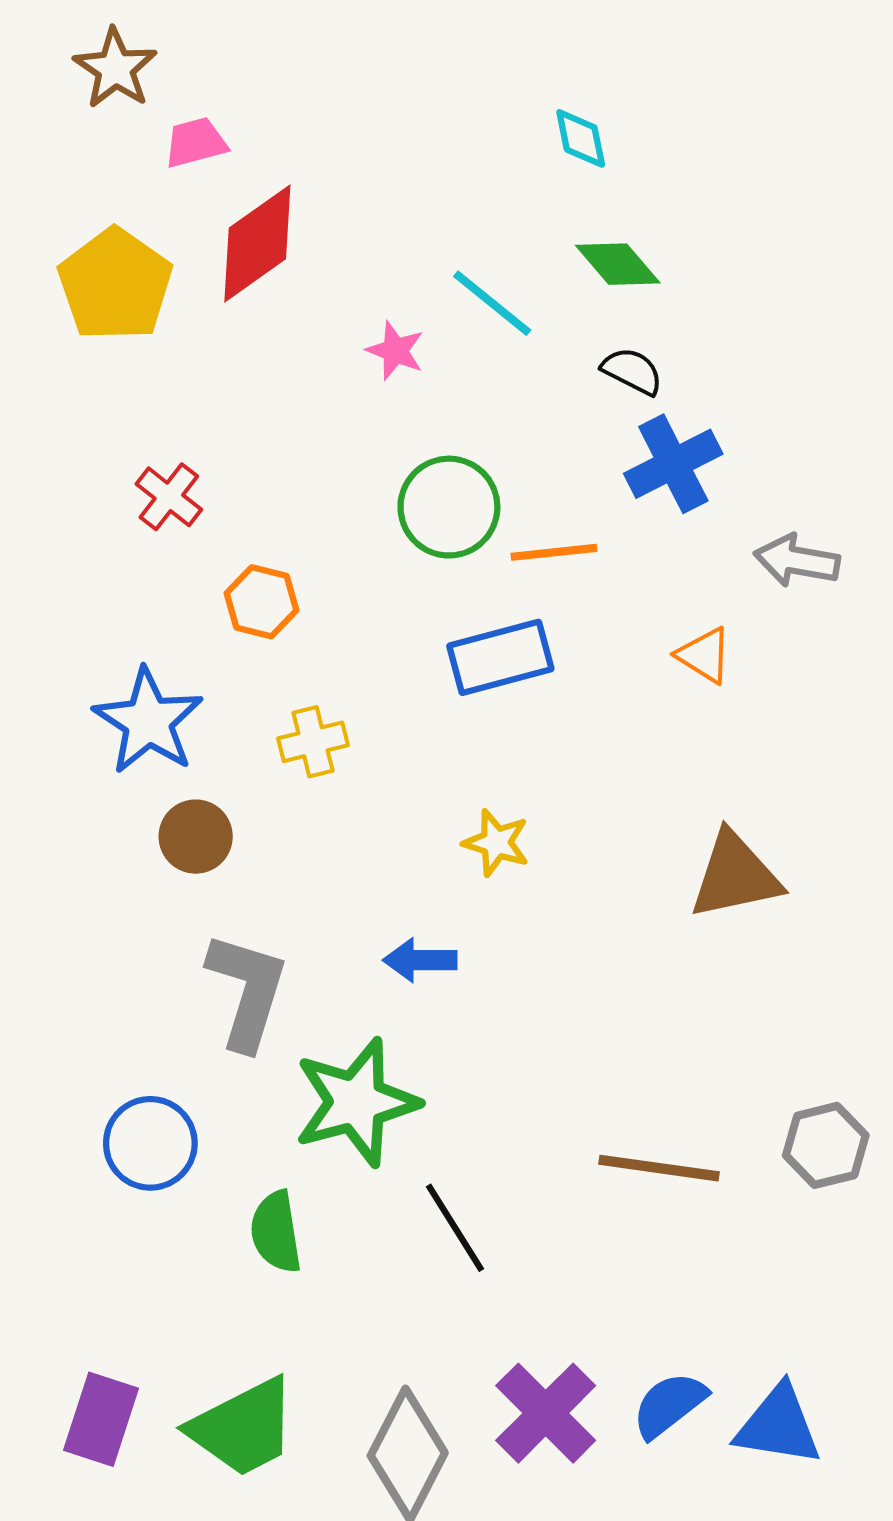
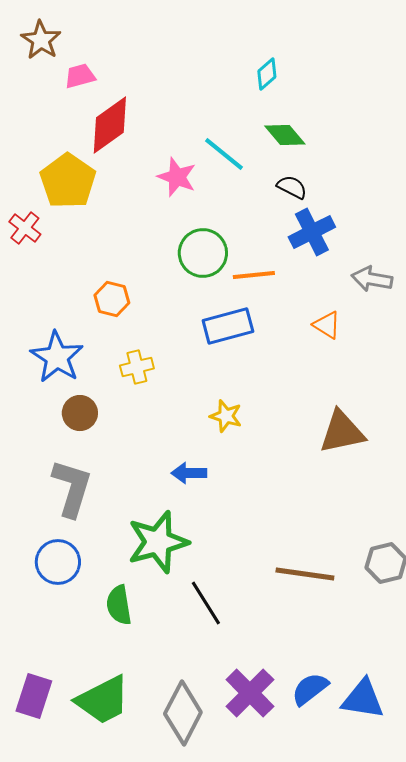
cyan diamond: (581, 138) -> (267, 74), turned 60
yellow pentagon: (115, 285) -> (68, 181), moved
pink star: (395, 351) -> (177, 177), size x1.4
red cross: (169, 497) -> (25, 228), moved
gray L-shape: (247, 991) -> (72, 488), moved

